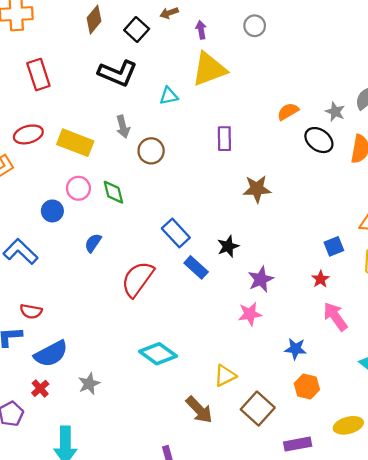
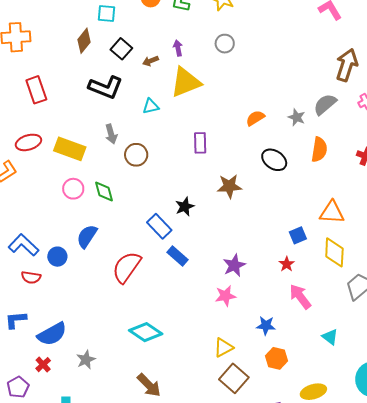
brown arrow: (169, 13) -> (150, 61), moved
black ellipse: (319, 140) -> (274, 160), moved
blue circle: (52, 211) -> (57, 257), moved
blue semicircle: (93, 243) -> (87, 236), size x1.4
black star: (228, 246) -> (185, 207), moved
red semicircle: (31, 311) -> (31, 277), moved
yellow triangle: (225, 376) -> (224, 348), moved
brown arrow: (199, 410) -> (149, 385), moved

